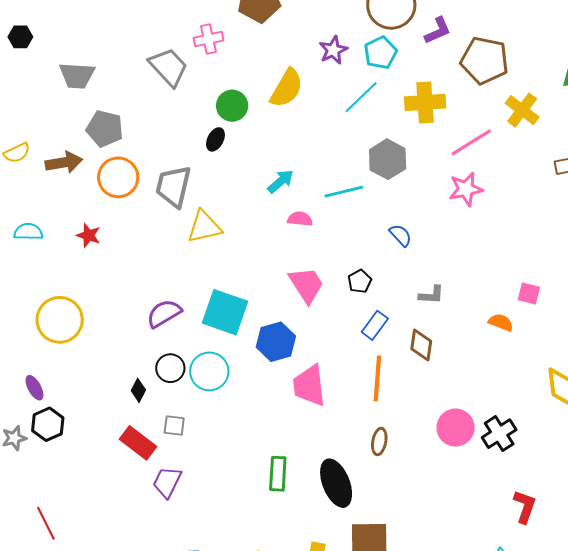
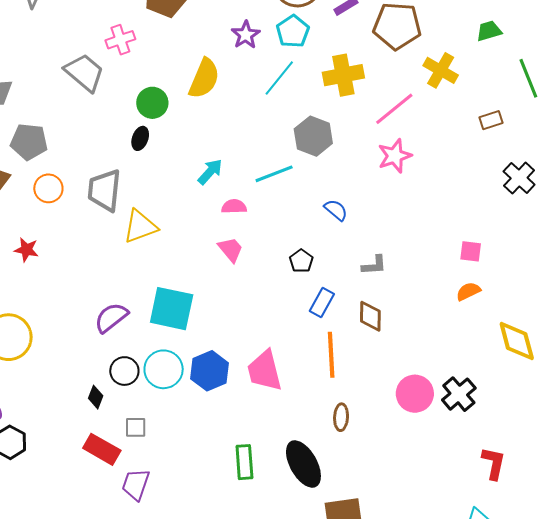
orange circle: (118, 177) -> (48, 188), size x0.7
pink trapezoid: (306, 285) -> (231, 249), moved, size x0.7
orange semicircle: (501, 322) -> (468, 291), moved, turned -40
blue hexagon: (276, 342) -> (209, 371), moved

